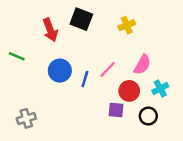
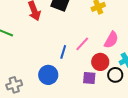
blue circle: (60, 71) -> (48, 75), moved
black circle: (148, 116) -> (115, 75), moved

